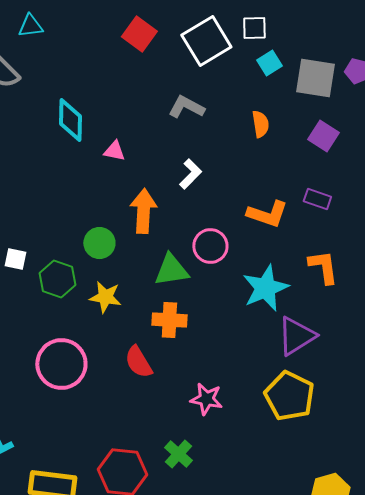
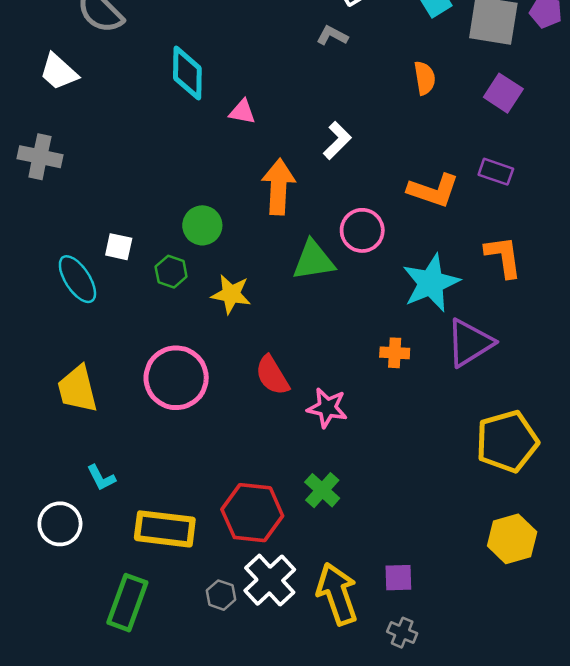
gray L-shape: (186, 107) -> (332, 36), moved, size x0.7
green circle: (99, 243) -> (202, 225), moved
green hexagon: (57, 279) -> (171, 272), size x0.7
orange cross: (169, 320) -> (395, 353), moved, size x0.7
yellow pentagon: (289, 396) -> (507, 441), moved, turned 30
pink star: (206, 399) -> (327, 408), moved

